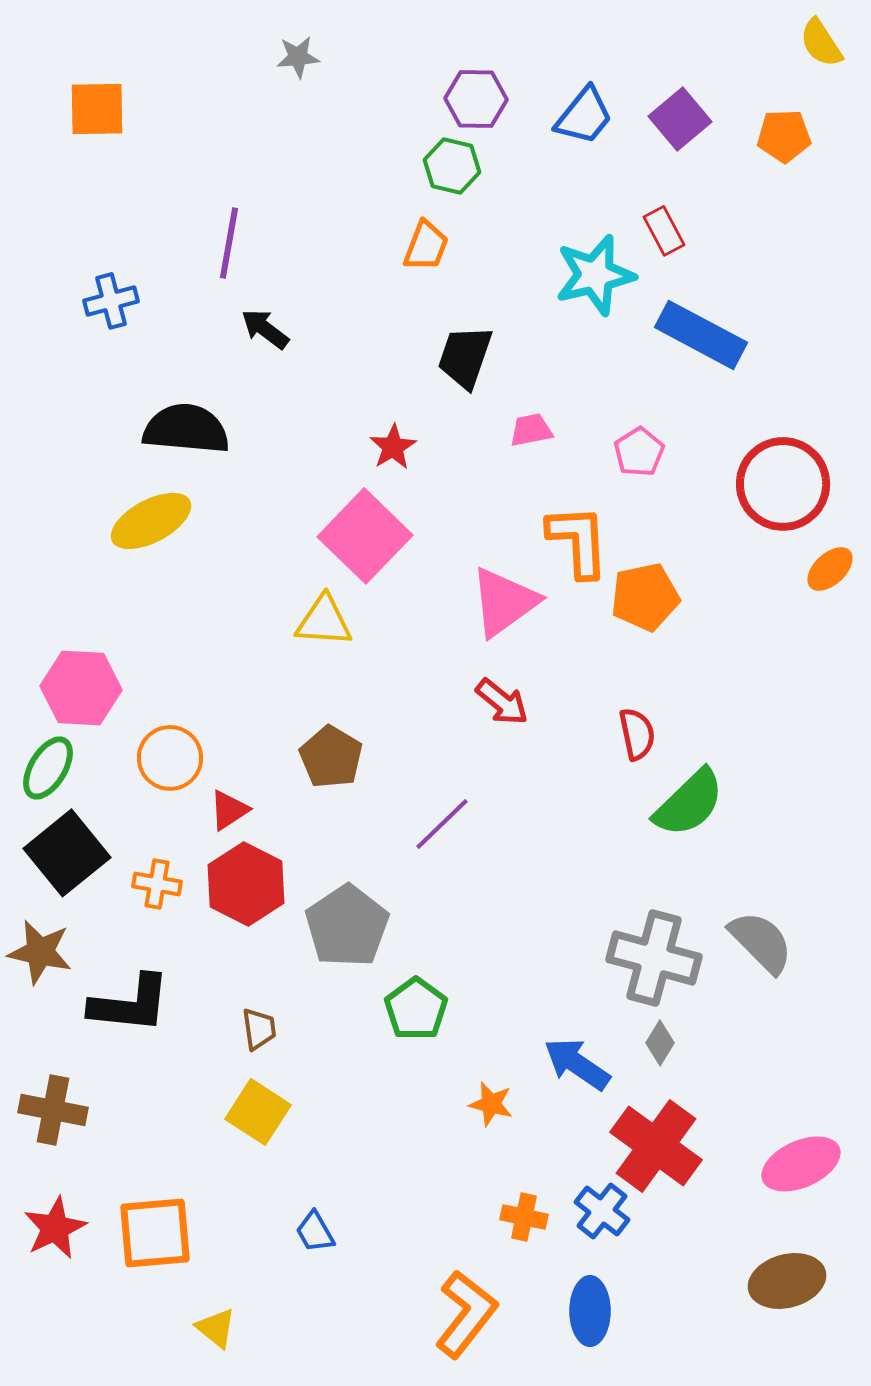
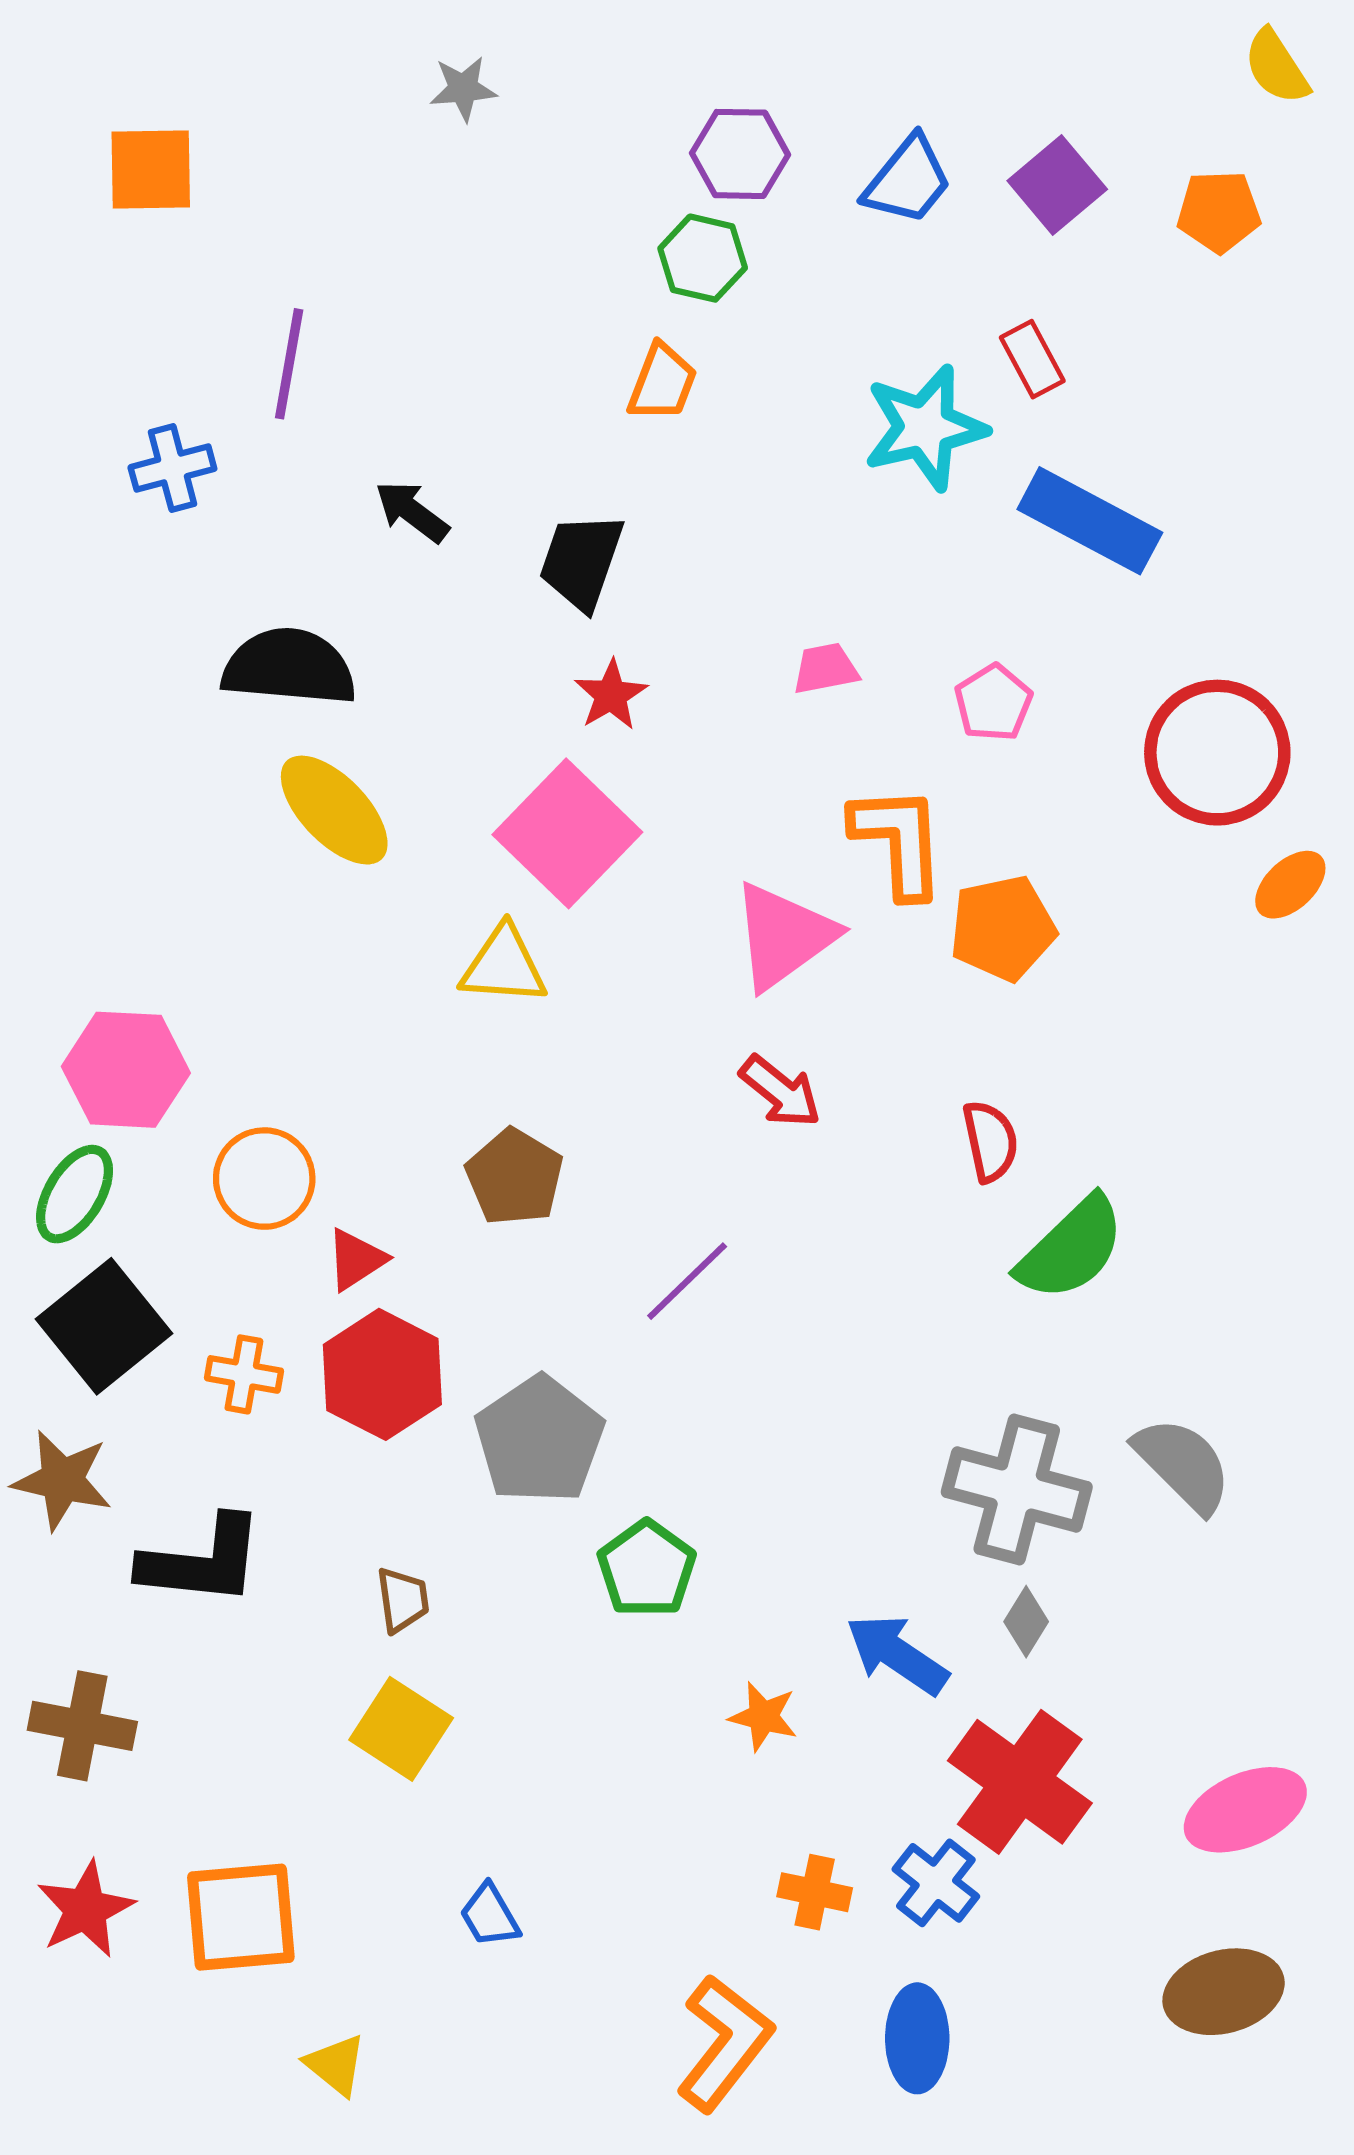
purple line: (229, 243) -> (289, 364), moved
black trapezoid: (465, 357) -> (581, 561), moved
yellow ellipse: (151, 521) -> (334, 810), moved, turned 74

